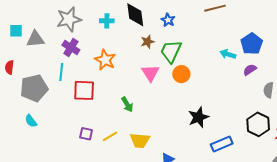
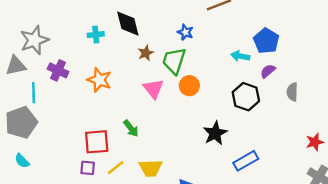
gray star: (69, 19) -> (34, 40), moved
blue star: (168, 20) -> (185, 32), moved
cyan line: (61, 72) -> (34, 93), moved
red square: (84, 90) -> (97, 142), moved
black hexagon: (258, 124) -> (246, 97), moved

